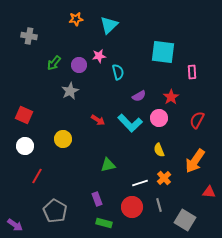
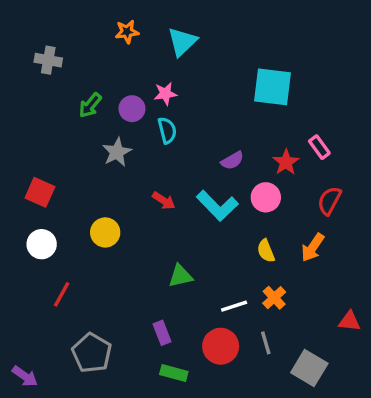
cyan semicircle: (118, 72) -> (167, 130), moved
pink rectangle: (192, 72) -> (319, 147), moved, turned -32
orange arrow: (195, 161) -> (313, 248), moved, size x0.7

